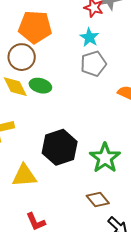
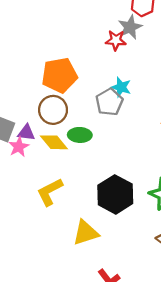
cyan star: (89, 37) -> (121, 87), moved
gray pentagon: (93, 64) -> (109, 102), moved

